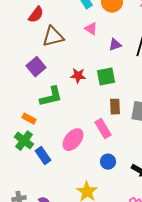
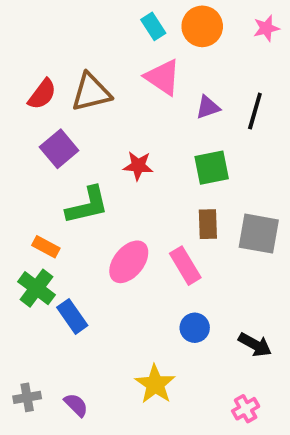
red semicircle: (36, 15) -> (42, 94), moved
pink triangle: (91, 29) -> (163, 77), size x1.5
green square: (106, 77) -> (212, 168), moved
pink ellipse: (73, 140) -> (129, 262), moved

